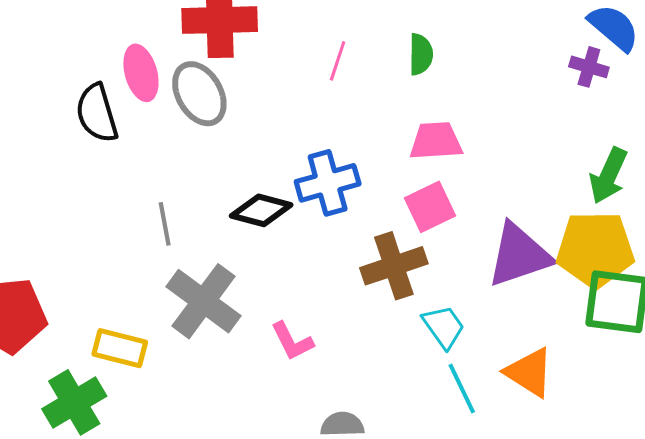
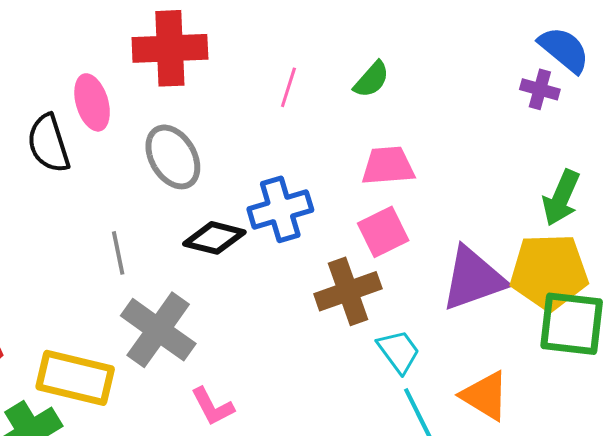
green semicircle: (421, 54) -> (372, 79), turned 42
gray ellipse: (199, 94) -> (173, 157), moved
pink L-shape: (292, 341) -> (212, 407), moved
yellow rectangle: (120, 348) -> (75, 378), size x1.4

